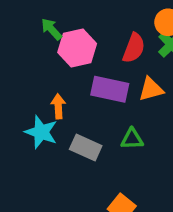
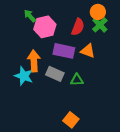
orange triangle: (151, 89) -> (88, 51), turned 35
orange arrow: (58, 106) -> (34, 61), size x1.5
gray rectangle: (86, 147) -> (55, 74), moved

